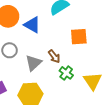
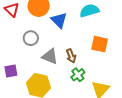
gray triangle: (33, 63) -> (50, 56), turned 48

